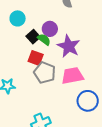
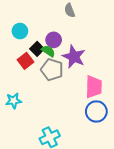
red square: (36, 58) -> (26, 61), moved, turned 35
gray pentagon: (45, 73) -> (52, 70), moved
pink trapezoid: (72, 76) -> (94, 87), moved, turned 105

